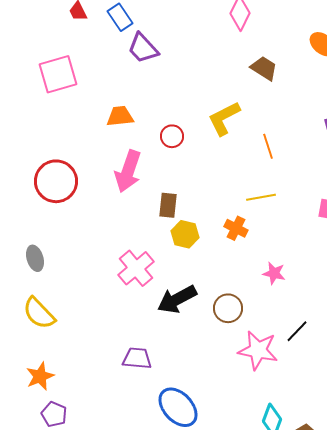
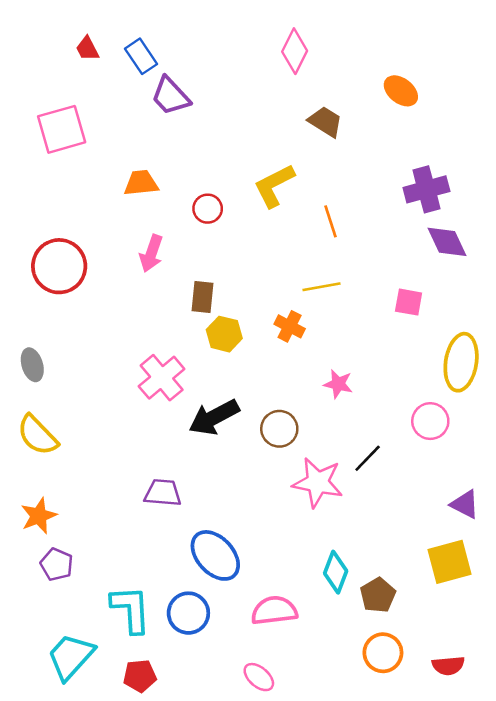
pink arrow: (128, 171) -> (151, 253), size x0.7

